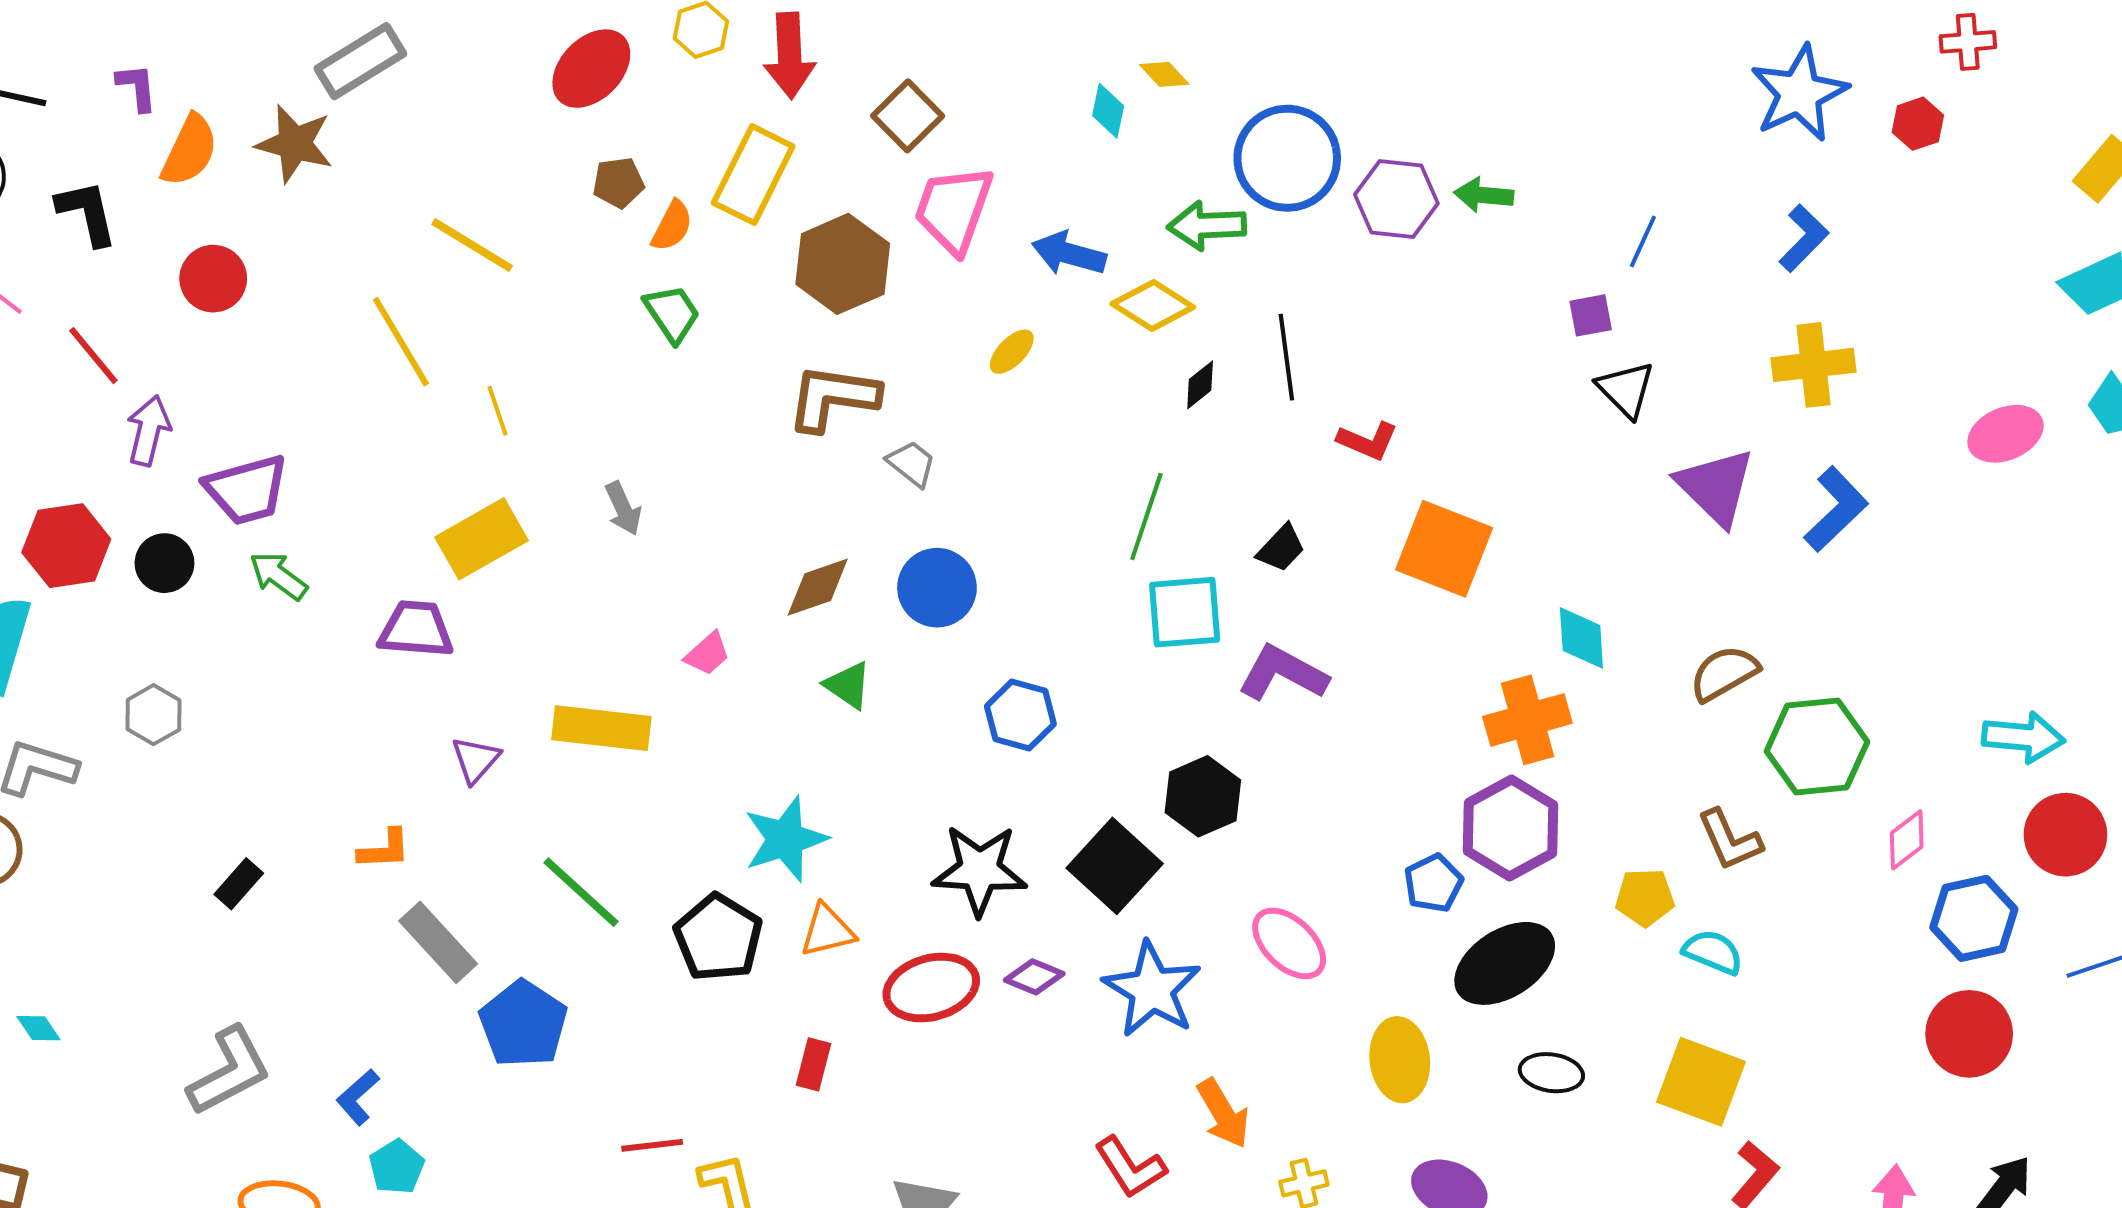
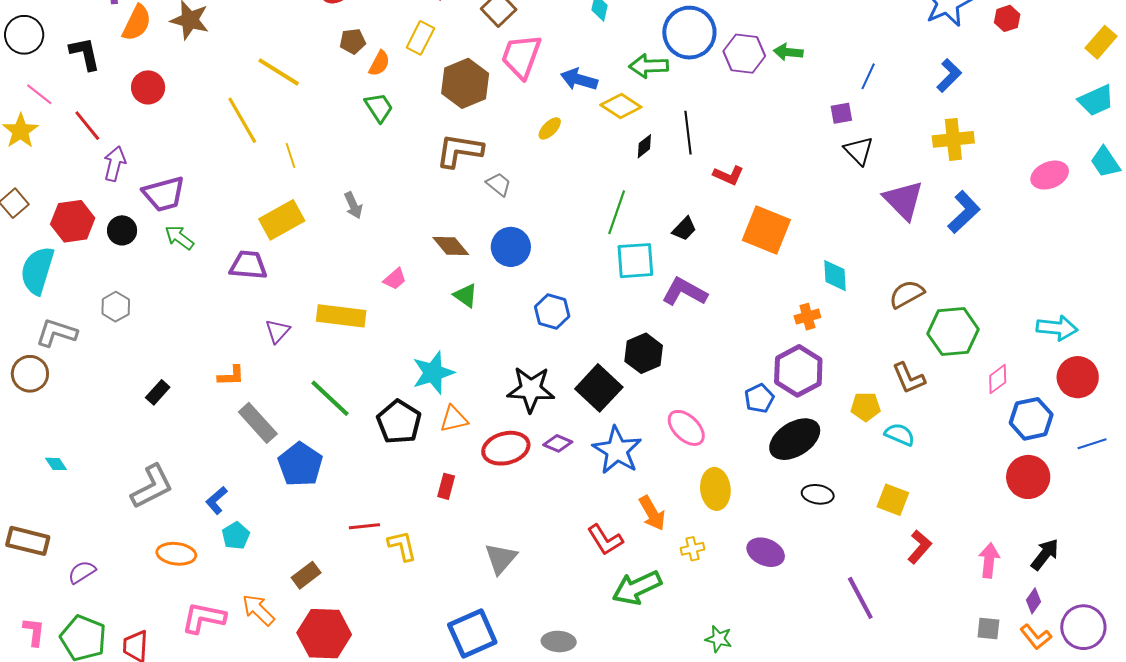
yellow rectangle: (753, 175) -> (420, 38), size x0.7
brown diamond: (818, 587) -> (451, 246), turned 69
orange cross: (1527, 720) -> (807, 317), size x0.6
yellow ellipse: (1400, 1060) -> (715, 489), moved
yellow square: (1701, 1082) -> (893, 500), size x0.7

